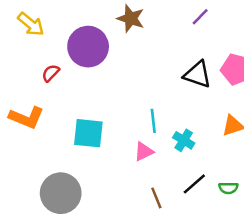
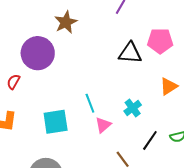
brown star: (131, 18) -> (66, 22), turned -30
cyan line: (153, 121) -> (90, 103), moved
cyan cross: (184, 140) -> (133, 108), turned 36

